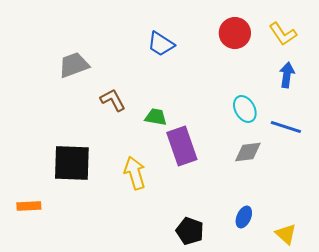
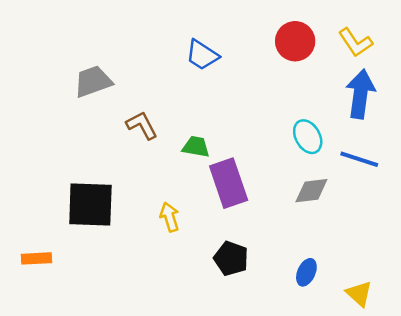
blue arrow: (287, 75) -> (360, 94), size x1.5
yellow arrow: (135, 173) -> (170, 217), size x0.7
black pentagon: (190, 231) -> (231, 258), moved

